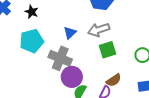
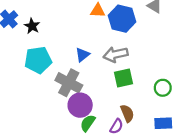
black star: (32, 12) -> (32, 26), moved
brown semicircle: (114, 80) -> (127, 113), turned -84

